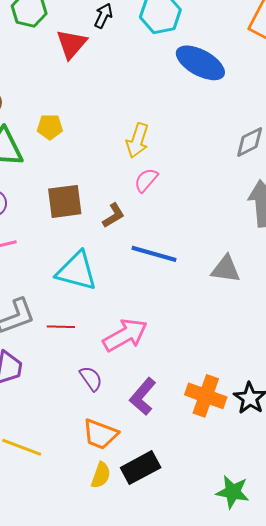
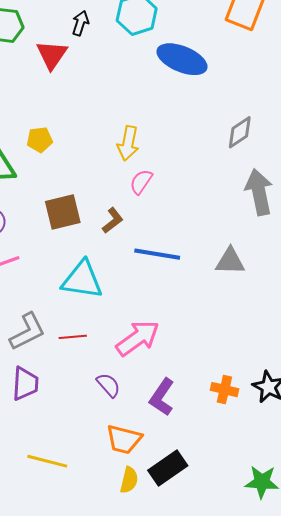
orange cross: (206, 396) -> (224, 390), size x0.7

